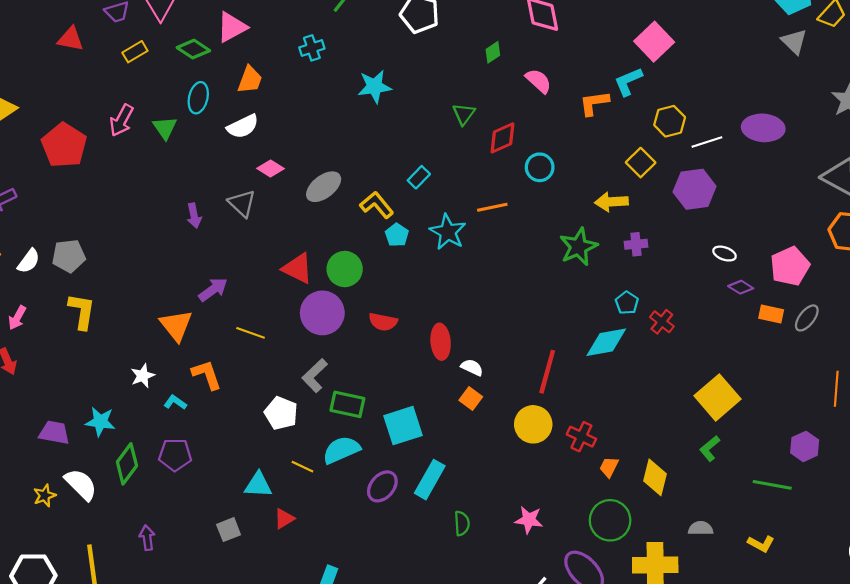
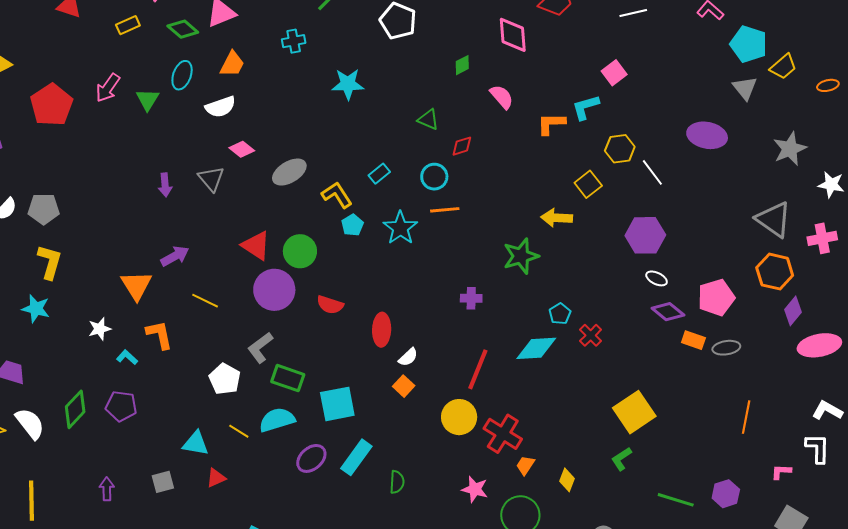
pink square: (654, 42) -> (614, 73), size x0.7
green triangle: (464, 114) -> (428, 119), turned -50
purple ellipse: (763, 128) -> (707, 135), moved
red diamond: (502, 138) -> (462, 146), size x0.7
white line: (707, 142) -> (652, 172), turned 64
cyan circle: (540, 167) -> (434, 177), moved
purple hexagon: (695, 189) -> (645, 235), moved
purple cross: (636, 244) -> (471, 298), moved
purple diamond: (741, 287) -> (668, 312), size x1.4
gray ellipse: (807, 318) -> (726, 348), turned 36
white semicircle: (472, 367) -> (408, 357), turned 105
cyan star: (100, 422) -> (36, 309), moved
red cross: (581, 437) -> (503, 434), size x1.4
purple hexagon: (805, 446) -> (726, 494), moved
yellow diamond: (655, 477) -> (567, 480), size x0.7
pink star: (529, 520) -> (475, 489), moved
green semicircle: (462, 523) -> (397, 482), moved
purple arrow: (147, 538) -> (107, 489), moved

